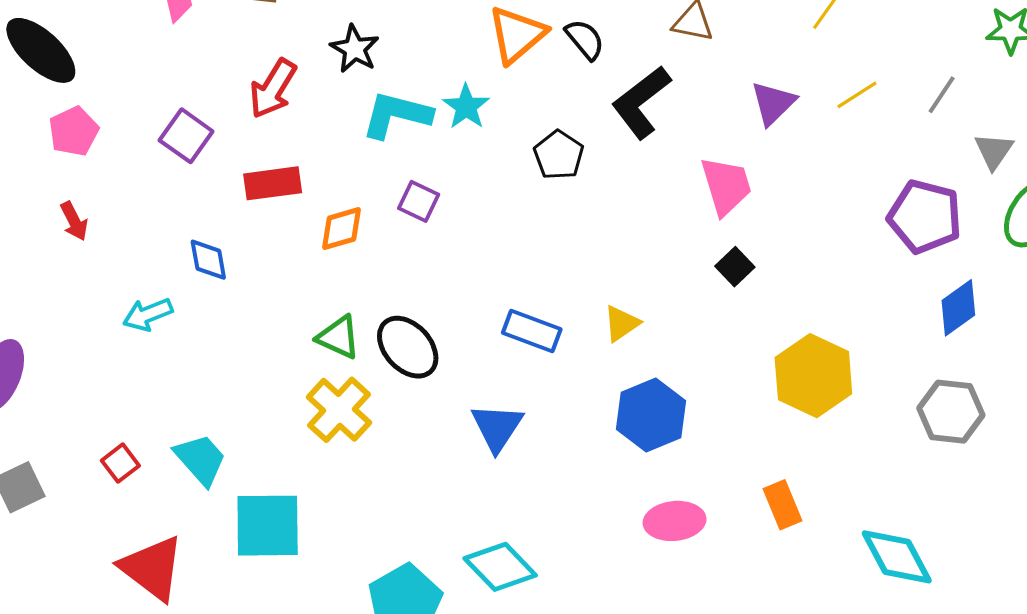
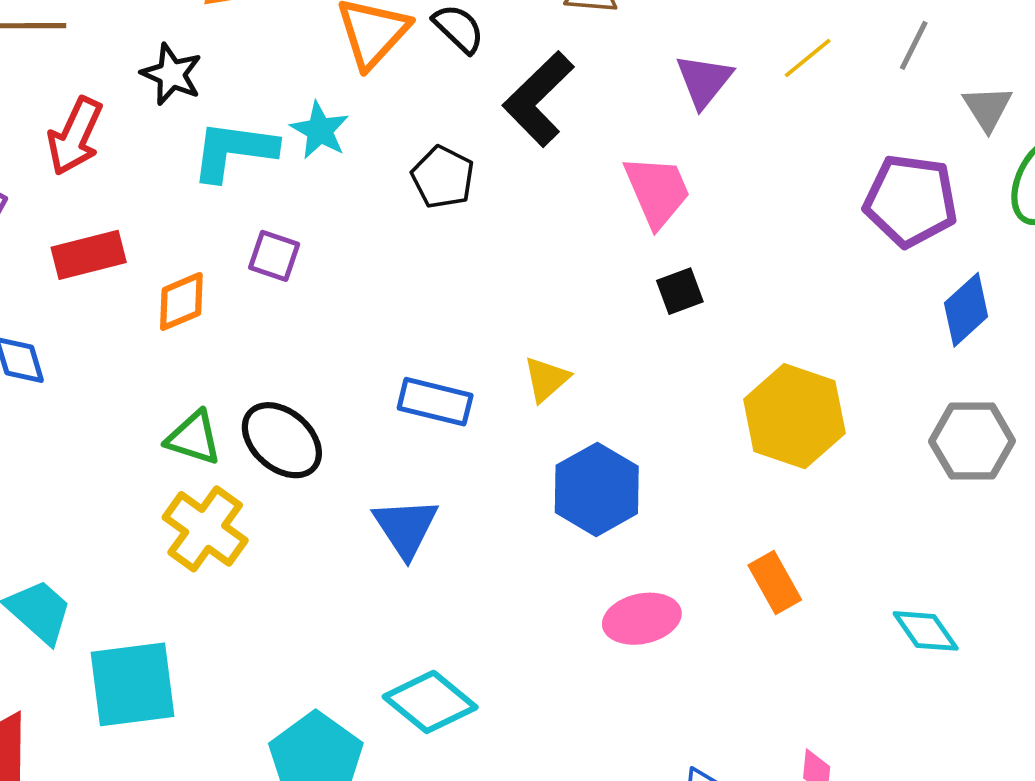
black square: (735, 267) -> (680, 291), turned 30
cyan diamond: (897, 557) -> (926, 631), size x0.7

